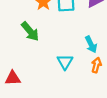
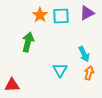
green arrow: (30, 31) -> (28, 42), turned -126

